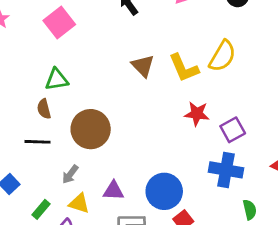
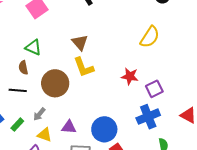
brown triangle: (143, 66) -> (80, 42), moved
yellow L-shape: (184, 68) -> (84, 67), moved
green triangle: (57, 79) -> (33, 47), turned 30
blue cross: (226, 170) -> (148, 117), turned -35
green rectangle: (41, 209) -> (17, 125), moved

